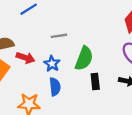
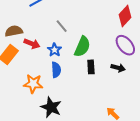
gray line: (59, 36) -> (62, 26), turned 56

